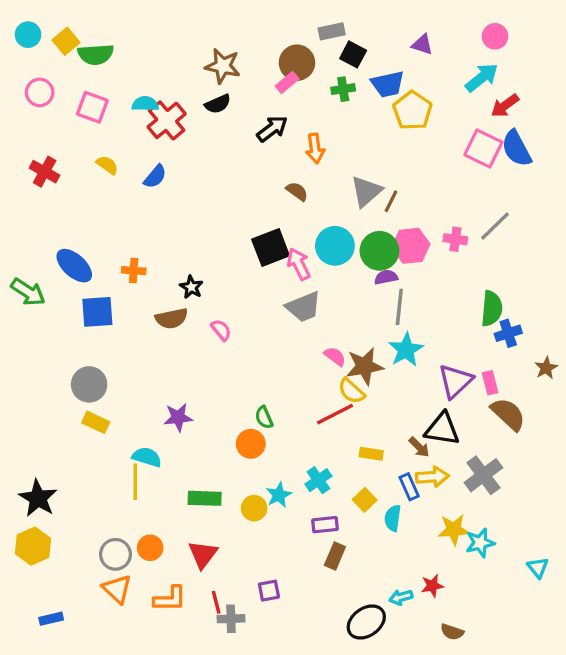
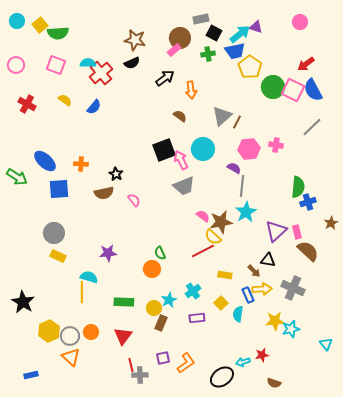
cyan arrow: (482, 78) -> (240, 34), moved
pink circle: (40, 92) -> (16, 65), moved
gray line: (495, 226) -> (312, 127), moved
green circle: (379, 251) -> (273, 87), moved
purple semicircle: (386, 277) -> (234, 168), turned 40
black triangle: (442, 429) -> (268, 260), size x0.7
gray cross: (483, 475) -> (293, 288), turned -30
yellow hexagon: (33, 546) -> (49, 331), moved
brown rectangle: (335, 556) -> (161, 323), moved
orange L-shape: (170, 599) -> (186, 363), moved, turned -35

